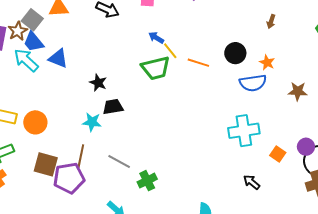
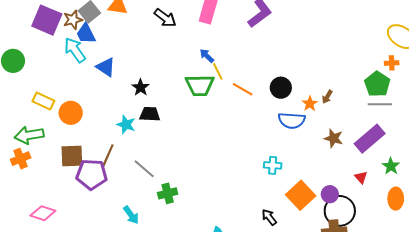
brown arrow: (271, 21) -> (327, 97), moved
blue triangle: (58, 58) -> (106, 67), moved
cyan cross: (244, 131) -> (273, 165), size x0.6
orange square: (278, 154) -> (301, 195), size x1.8
brown square: (46, 164) -> (72, 156), turned -30

